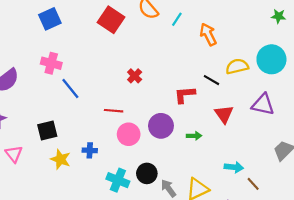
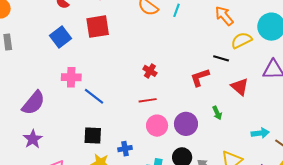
red square: (111, 20) -> (98, 27), moved, turned -30
orange arrow: (208, 34) -> (224, 16), moved
red line: (114, 111) -> (148, 100), moved
purple circle: (161, 126) -> (186, 124), moved
black square: (47, 131) -> (93, 136), moved, turned 30
green arrow: (194, 136) -> (217, 113), turned 80

